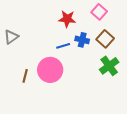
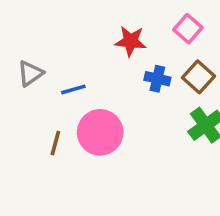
blue line: (63, 46) -> (73, 89), moved

